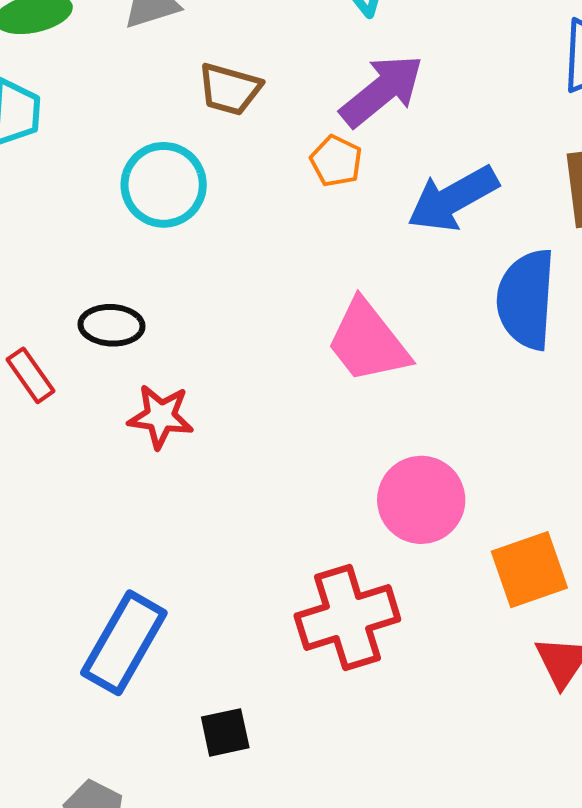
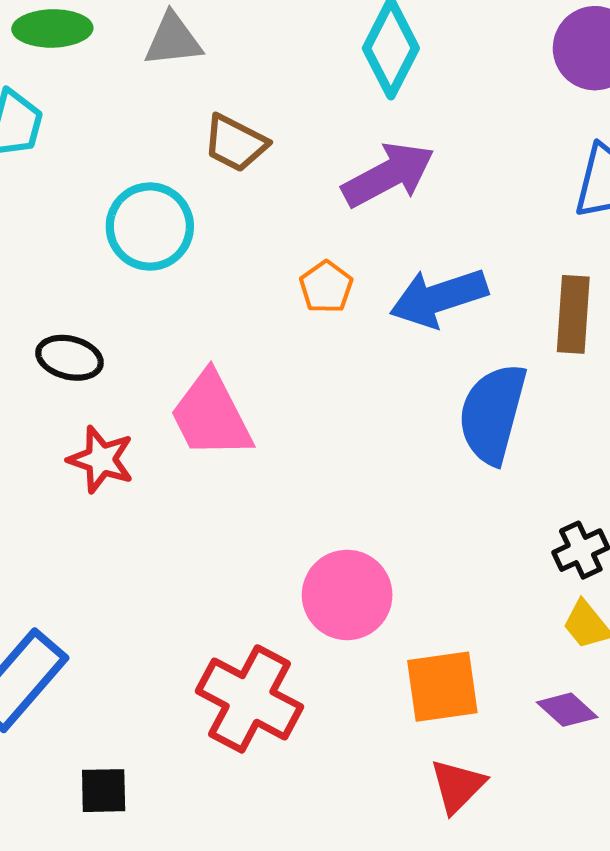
orange pentagon: (336, 161) -> (326, 287), moved
pink trapezoid: (368, 342) -> (211, 415), moved
red cross: (347, 618) -> (250, 699), turned 34

